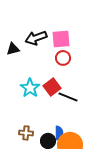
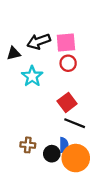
red square: (52, 87) -> (67, 102), moved
cyan star: (30, 88) -> (32, 76), moved
black line: (68, 97) -> (75, 123), moved

